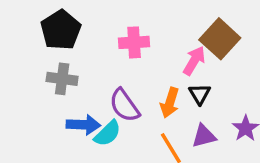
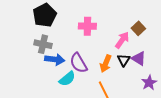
brown square: (220, 39) -> (138, 28), size x0.6
blue arrow: (83, 125) -> (55, 59), moved
purple triangle: (204, 136) -> (139, 58), moved, turned 42

